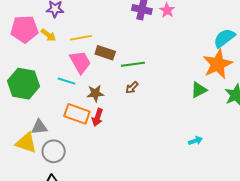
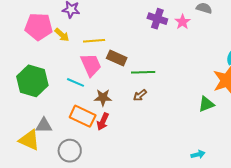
gray circle: (54, 151) -> (70, 151), moved

